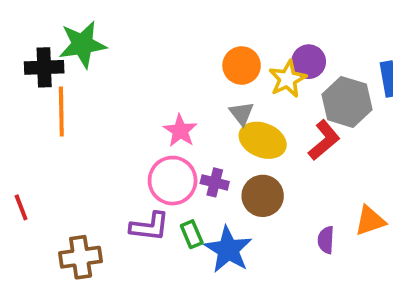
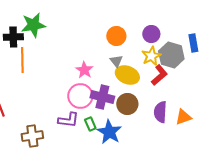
yellow star: (288, 79) -> (151, 56), moved
purple cross: (215, 182) -> (102, 97), size x1.6
purple semicircle: (326, 240) -> (160, 112), moved, size x1.5

